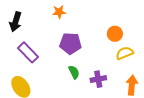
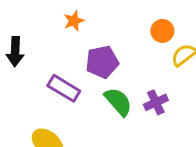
purple rectangle: (28, 52) -> (64, 88), moved
green semicircle: (74, 72) -> (118, 102), size x1.5

